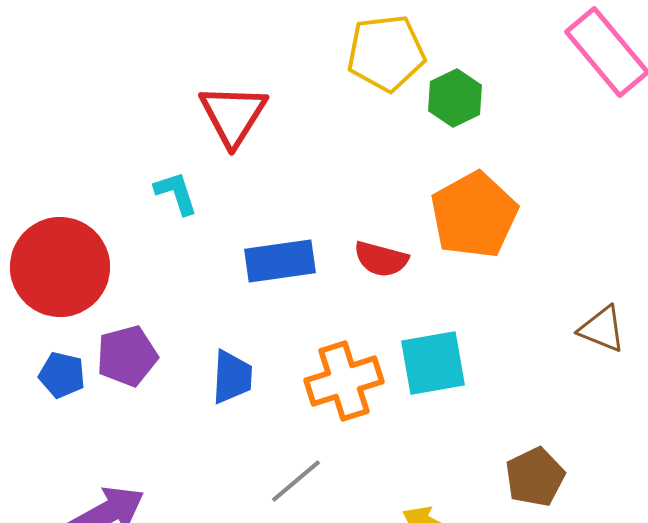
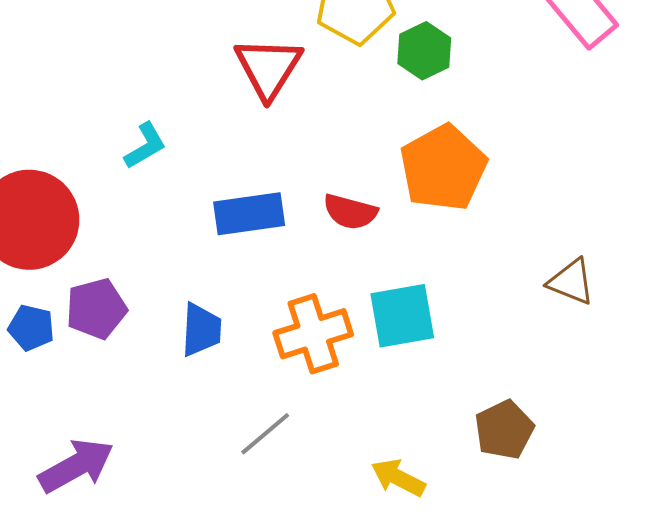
red triangle: (233, 115) -> (268, 68), moved
cyan L-shape: (176, 193) -> (145, 146), turned 78

